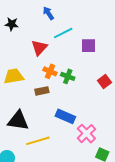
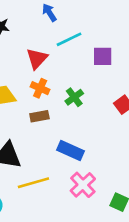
orange cross: (50, 71) -> (40, 88), moved
green cross: (68, 76) -> (74, 97), turned 32
pink cross: (86, 134) -> (83, 185), moved

